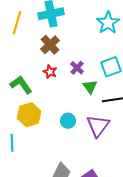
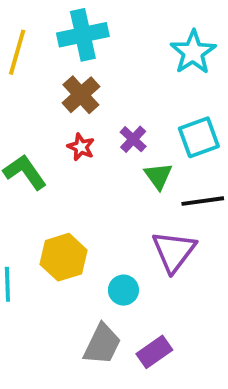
yellow hexagon: (29, 115) -> (64, 257), moved
cyan circle: (68, 121) -> (123, 290), moved

